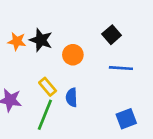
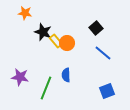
orange star: (17, 41) -> (25, 13), moved
blue line: (121, 68) -> (103, 53), turned 36
yellow rectangle: (48, 87) -> (56, 41), moved

